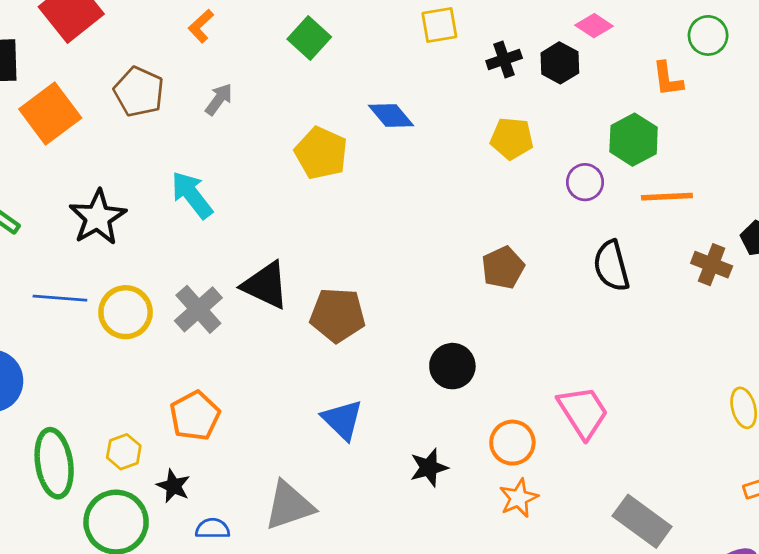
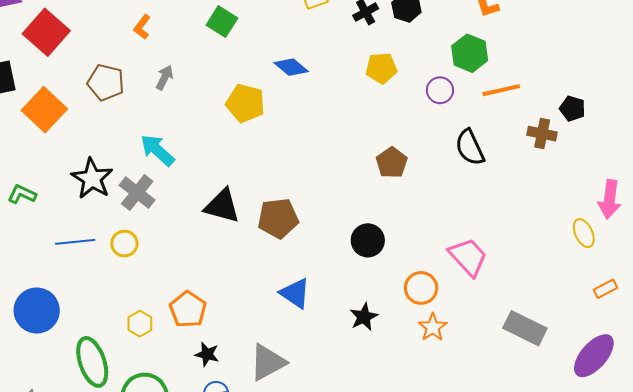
gray cross: (198, 309) -> (137, 193), moved
yellow circle: (126, 312) -> (124, 244), size x0.7
yellow hexagon: (124, 452) -> (140, 324), moved
black star: (173, 486) -> (207, 354), moved

